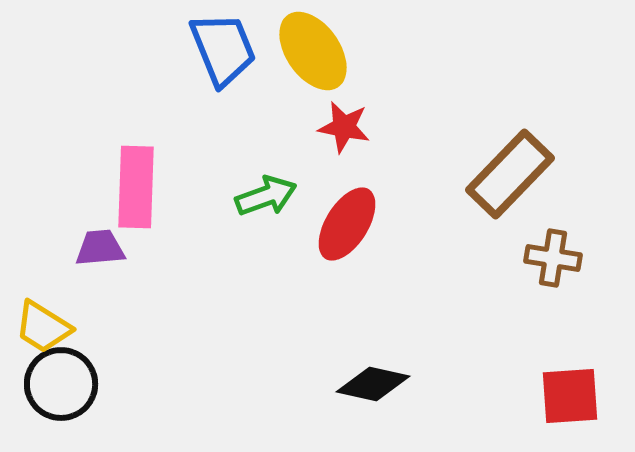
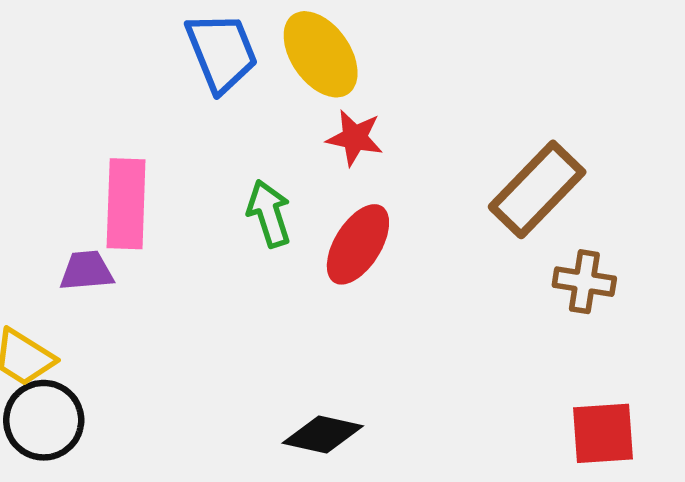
green arrow: (266, 196) -> (269, 214), turned -88
black diamond: (373, 384) -> (323, 434), moved

